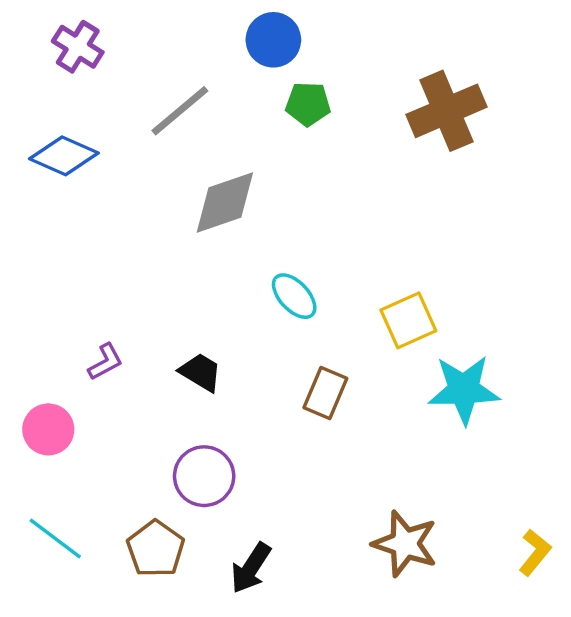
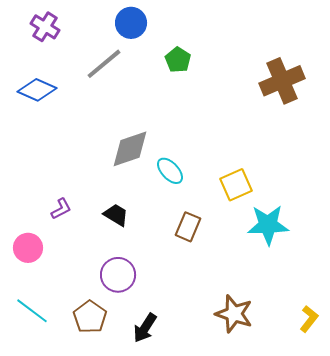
blue circle: (273, 40) -> (131, 23), moved
green pentagon: (308, 104) -> (178, 60), turned 30
brown cross: (447, 111) -> (282, 81), moved
gray diamond: (225, 203) -> (130, 149), moved

